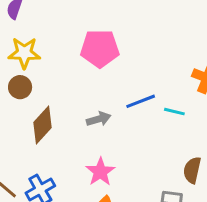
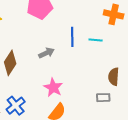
blue line: (141, 101) -> (72, 37), turned -60

